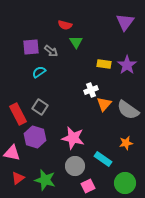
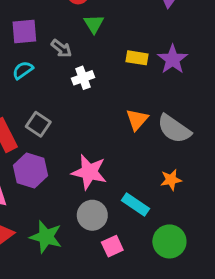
gray arrow: (51, 51) -> (61, 49), moved
cyan semicircle: (39, 72) -> (23, 70), moved
white cross: (91, 90) -> (83, 78), moved

